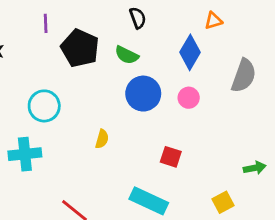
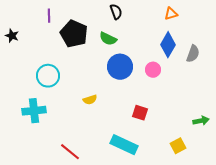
blue diamond: (190, 52) -> (168, 45), moved
gray semicircle: (244, 76) -> (193, 54), size x0.7
yellow semicircle: (102, 139) -> (90, 100), turned 56

